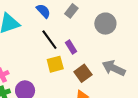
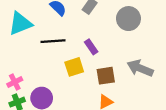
black line: (49, 40) -> (53, 41), moved, turned -55
brown square: (83, 73) -> (106, 76), turned 30

